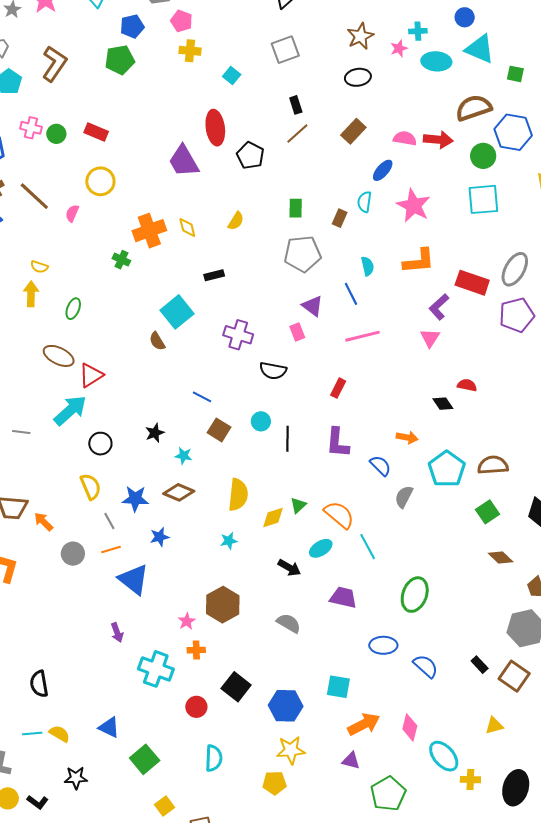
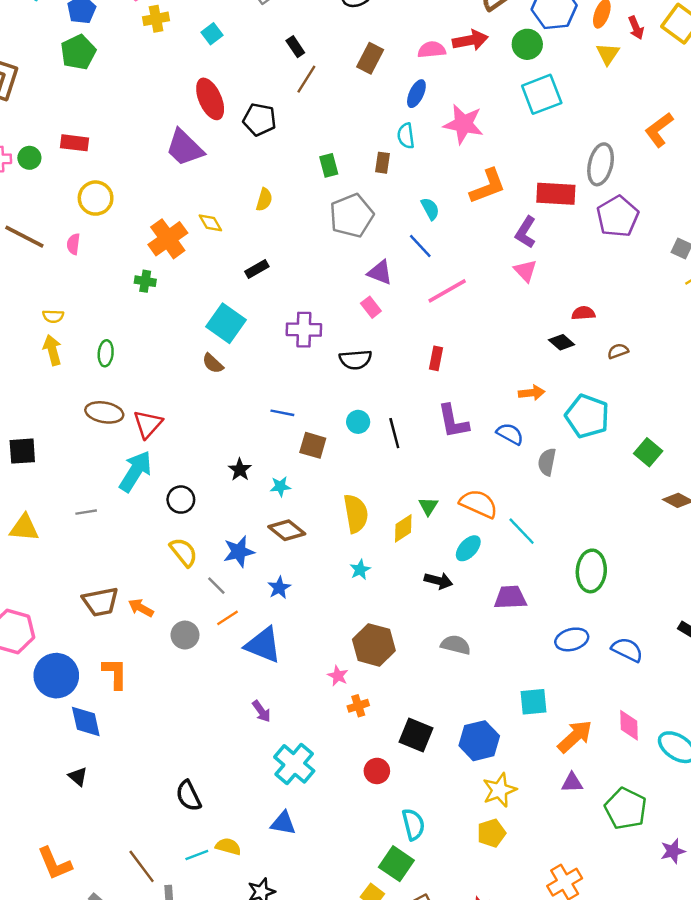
cyan square: (232, 76) -> (212, 34), turned 30
brown semicircle: (493, 465) -> (618, 351), moved, size x0.6
brown diamond: (179, 492) -> (287, 530), turned 32
cyan cross: (156, 669) -> (294, 764), moved, turned 36
green square: (145, 759) -> (396, 864), moved

